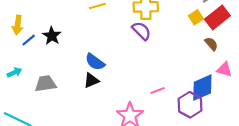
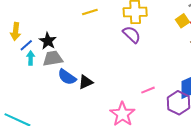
blue semicircle: (95, 62) -> (67, 77), moved
cyan arrow: (14, 72) -> (31, 58), moved, turned -64
gray trapezoid: (45, 84) -> (53, 58), moved

